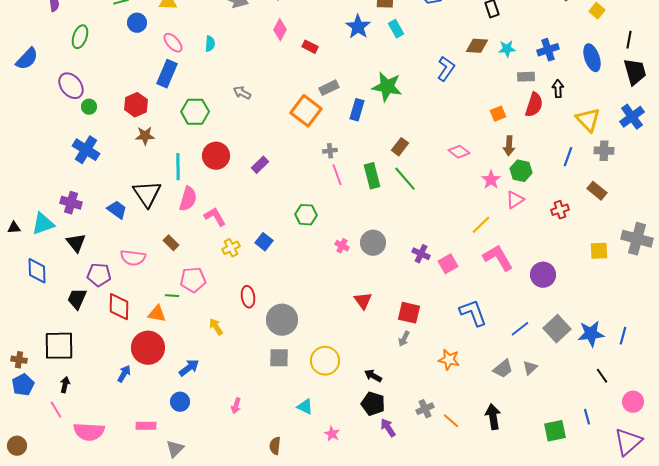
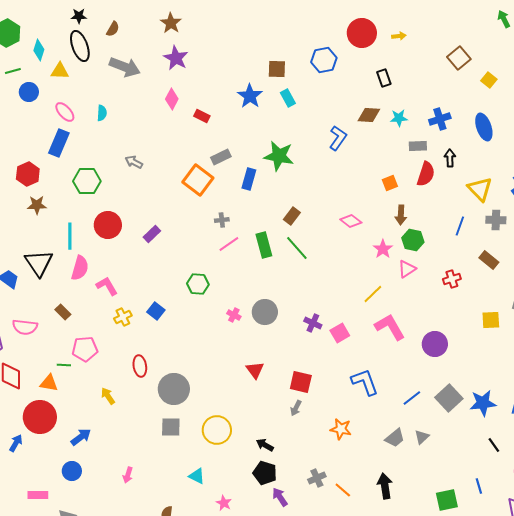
pink line: (337, 175) -> (229, 244), turned 75

